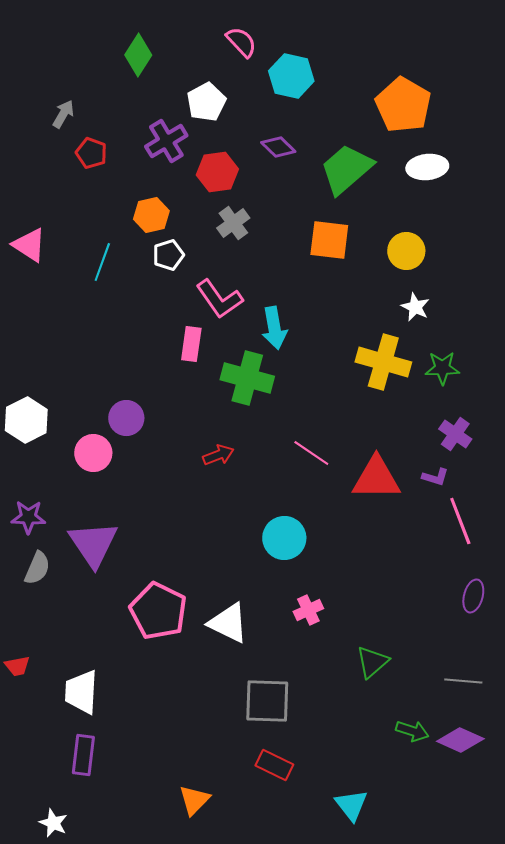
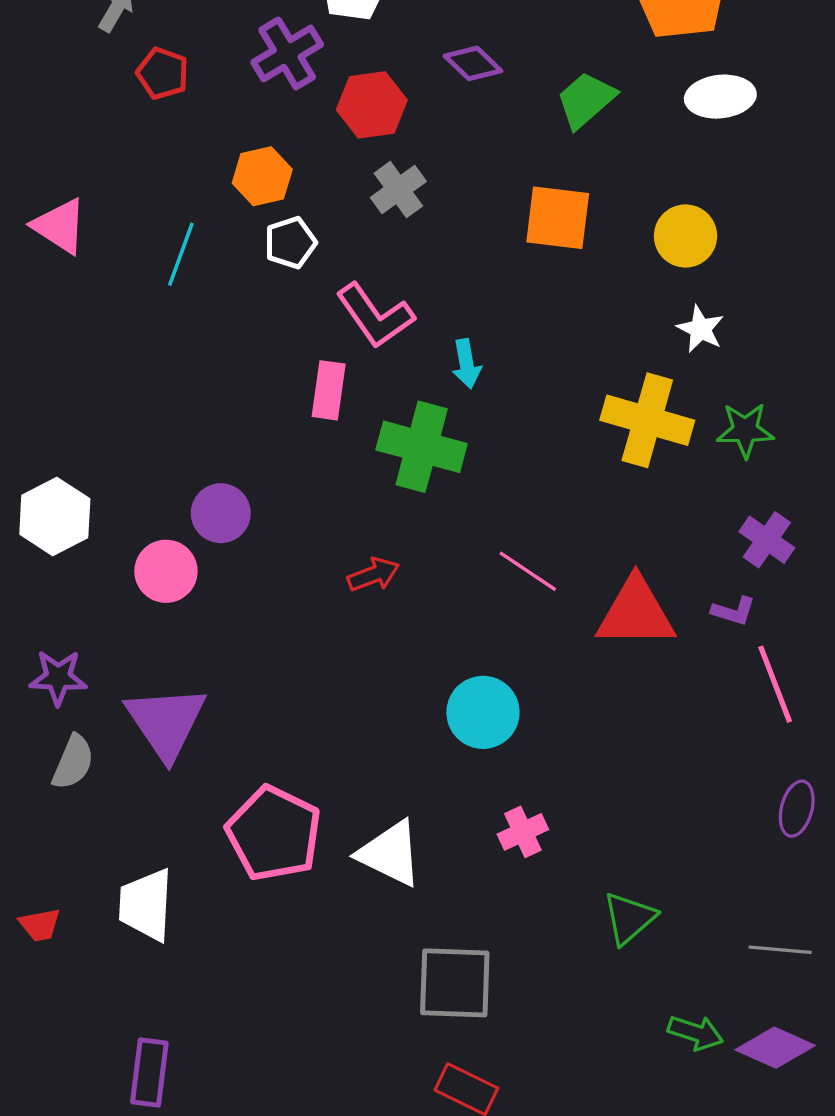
green trapezoid: (346, 169) -> (586, 100), size x0.7
cyan arrow: (274, 328) -> (466, 364), size x0.7
white trapezoid: (81, 692) -> (146, 905), moved

